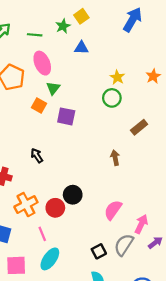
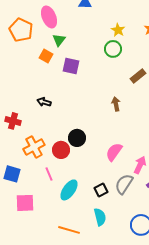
black arrow: (37, 156) -> (44, 102), turned -40
cyan ellipse: (50, 259) -> (69, 190), moved

